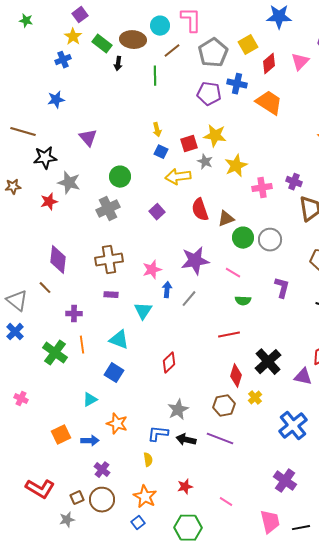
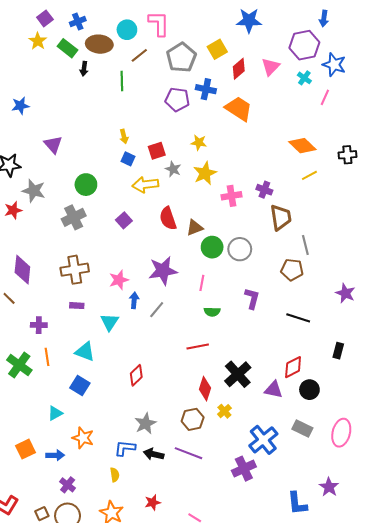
blue cross: (63, 60) -> (78, 22), moved
yellow star: (215, 136) -> (199, 143), moved, size x0.7
pink line: (233, 273) -> (202, 283), turned 70
purple cross: (285, 481) -> (244, 469), moved, turned 30

